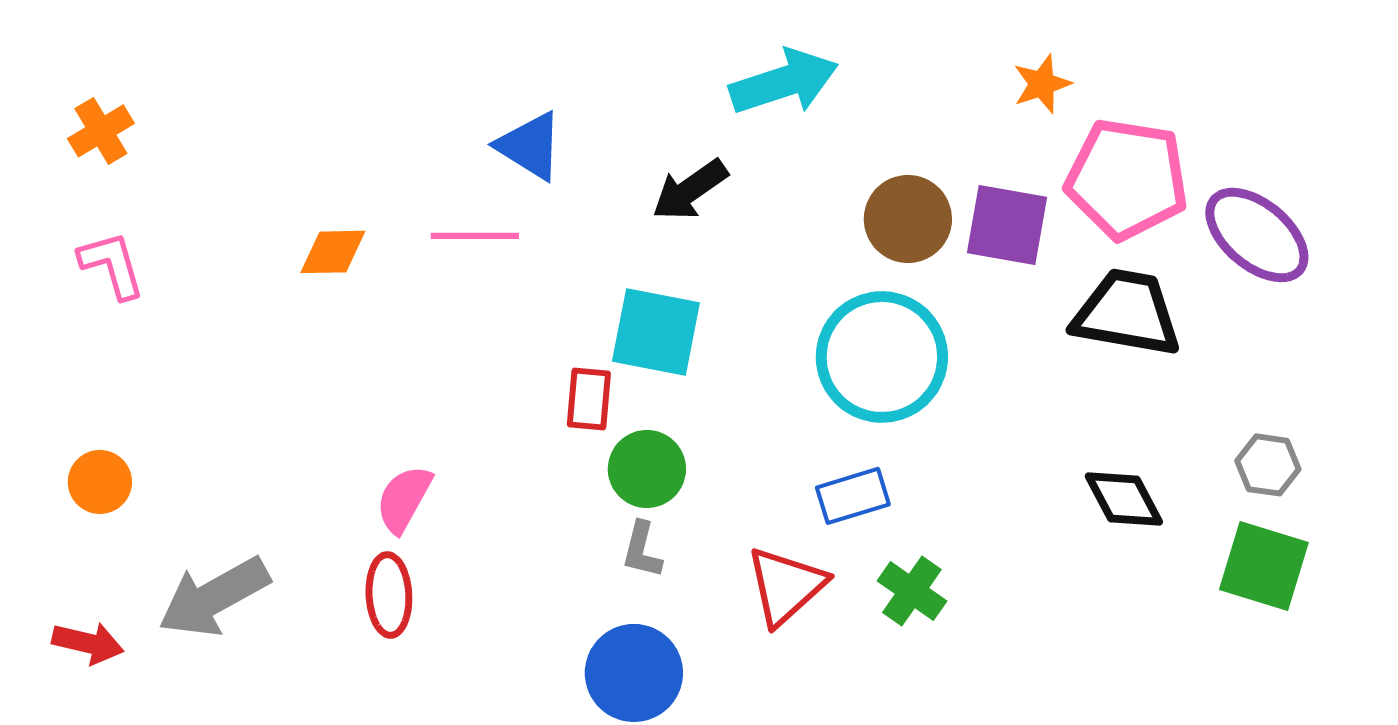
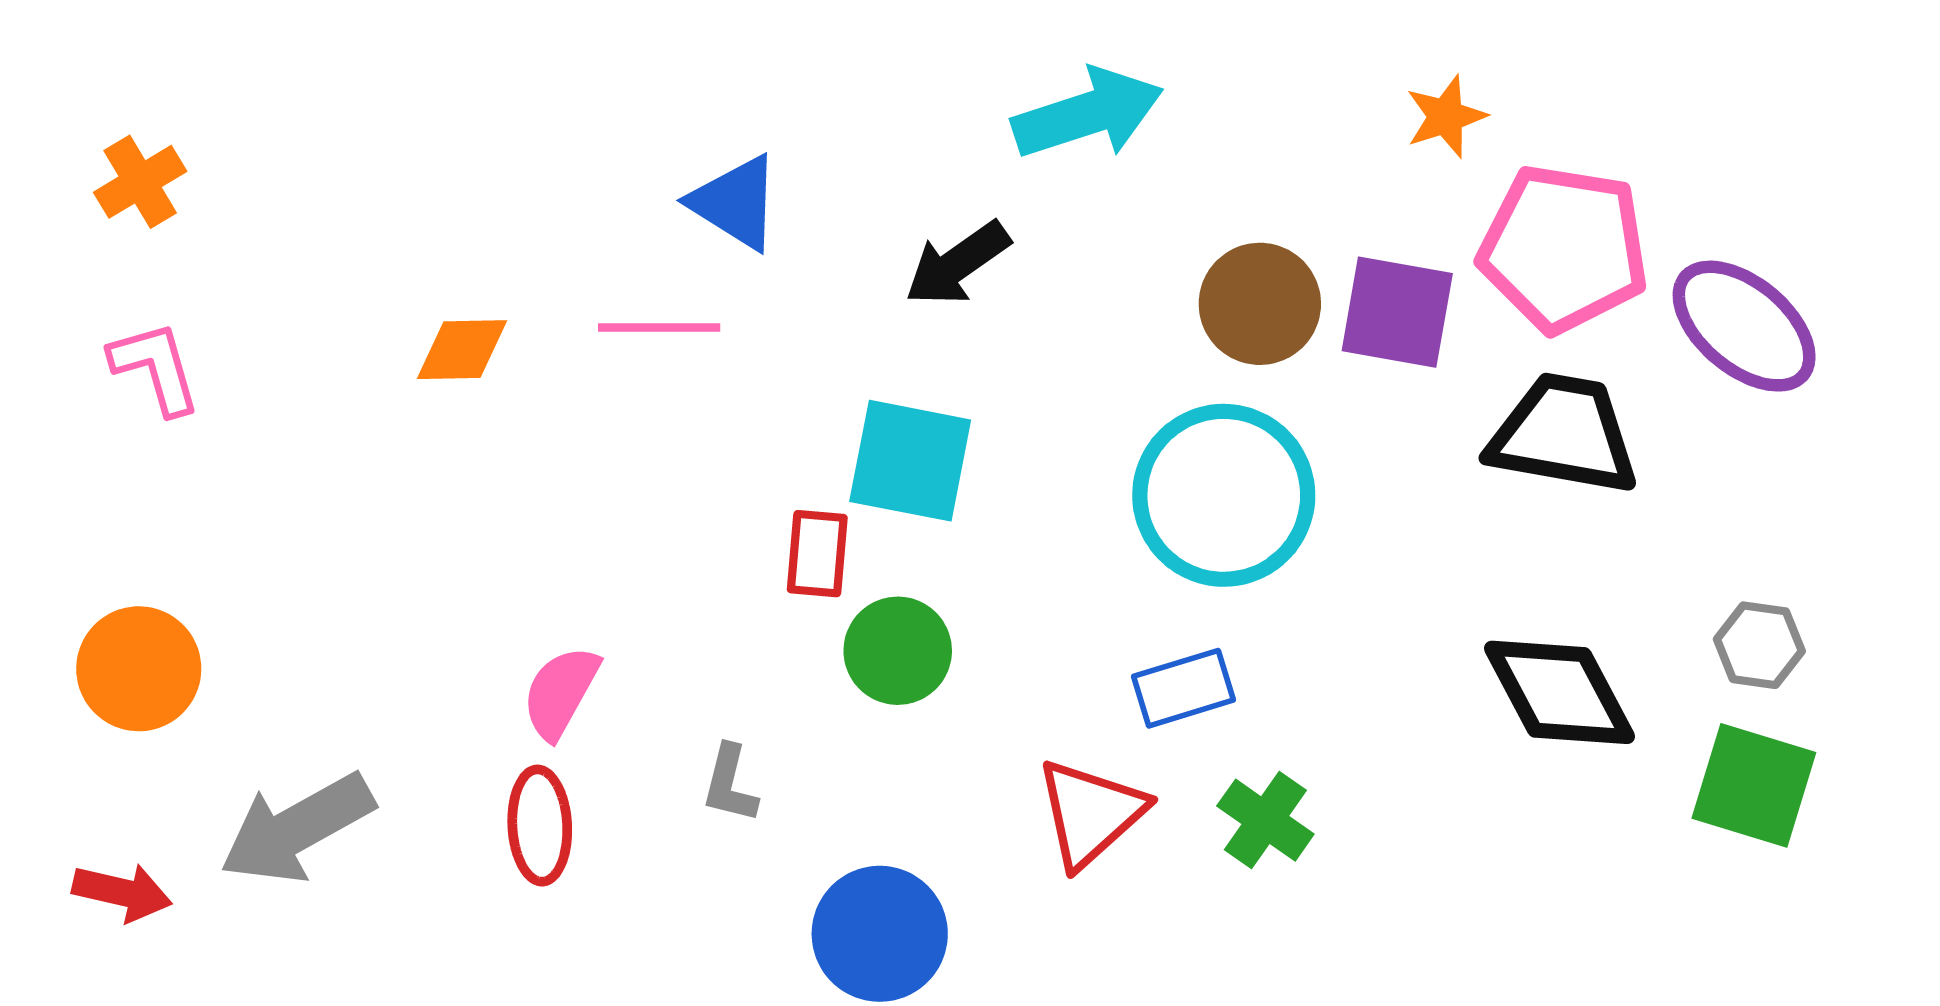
orange circle: (100, 482) -> (139, 669), size x1.4
black diamond: (1124, 499) -> (1560, 692), size x1.4
gray L-shape: (642, 550) -> (730, 784), moved

